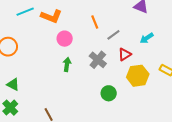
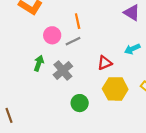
gray line: (113, 35) -> (73, 41), moved
pink circle: (65, 39) -> (52, 35), moved
gray cross: (98, 60) -> (63, 71), moved

